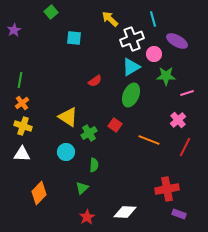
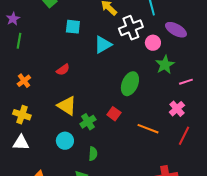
cyan triangle: (131, 67) -> (103, 45), moved
green star: (166, 76) -> (165, 65), turned -30
green line: (20, 80) -> (19, 41), moved
red semicircle: (95, 81) -> (63, 70), moved
orange cross: (22, 103) -> (24, 81), moved

